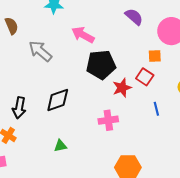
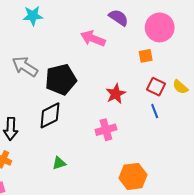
pink arrow: (83, 35) -> (93, 39), moved
black pentagon: (101, 65) -> (61, 80), moved
red square: (145, 77) -> (156, 87), moved

